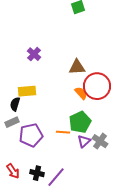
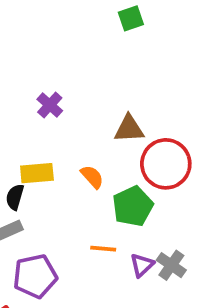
orange semicircle: (81, 93) -> (92, 177), moved
green pentagon: (80, 122) -> (133, 206), moved
purple pentagon: (31, 135) -> (35, 276), moved

